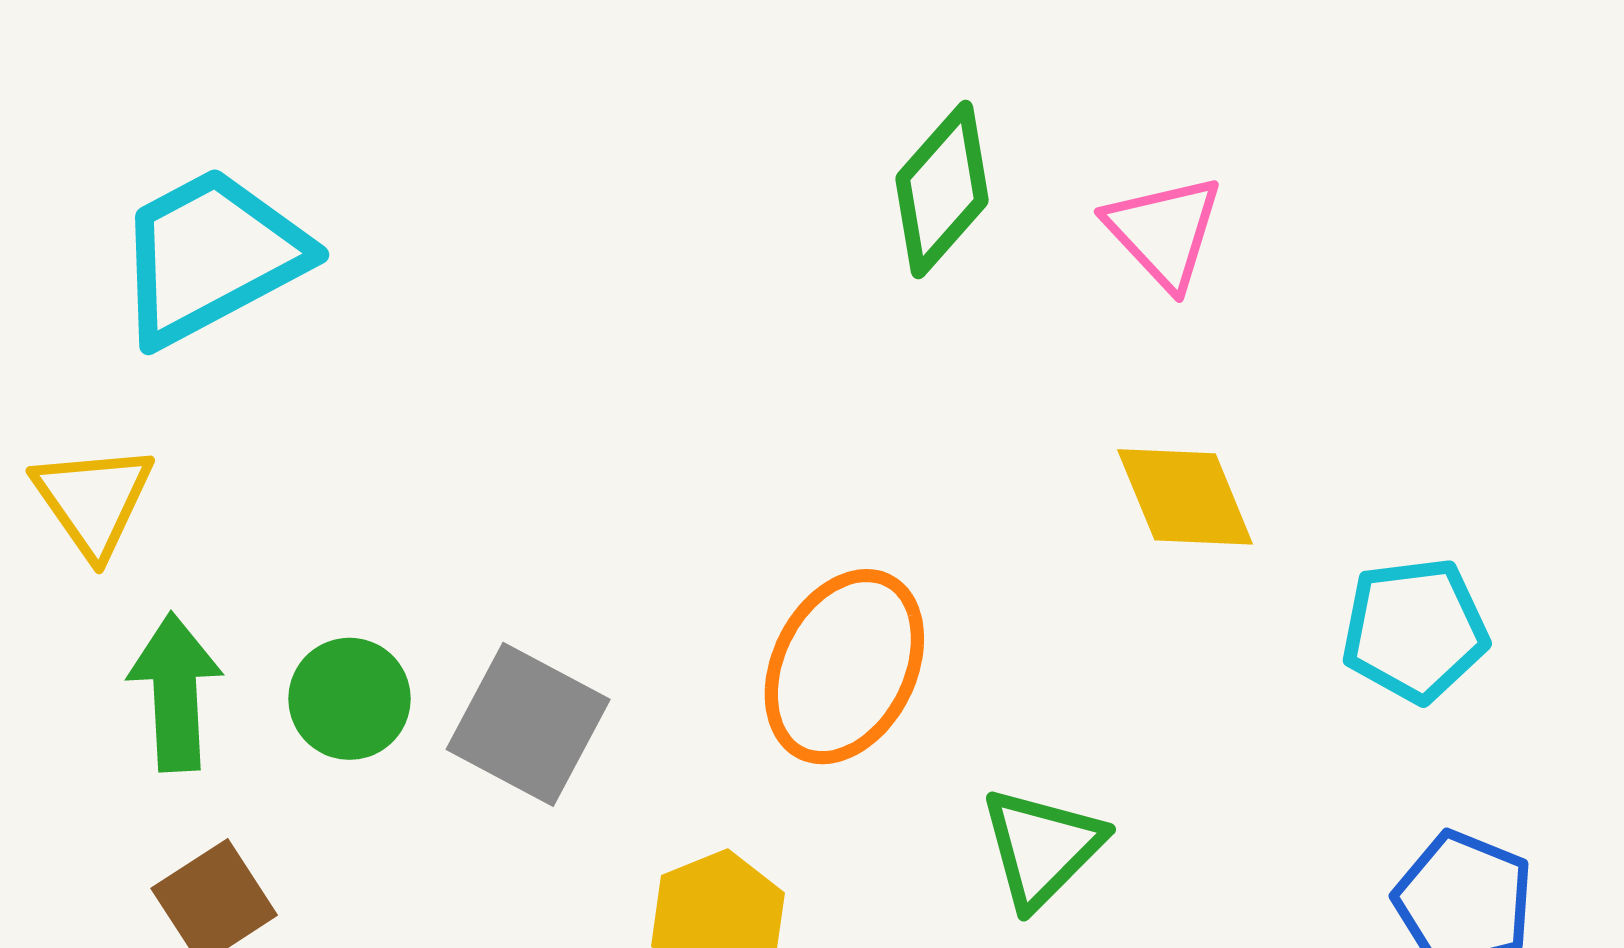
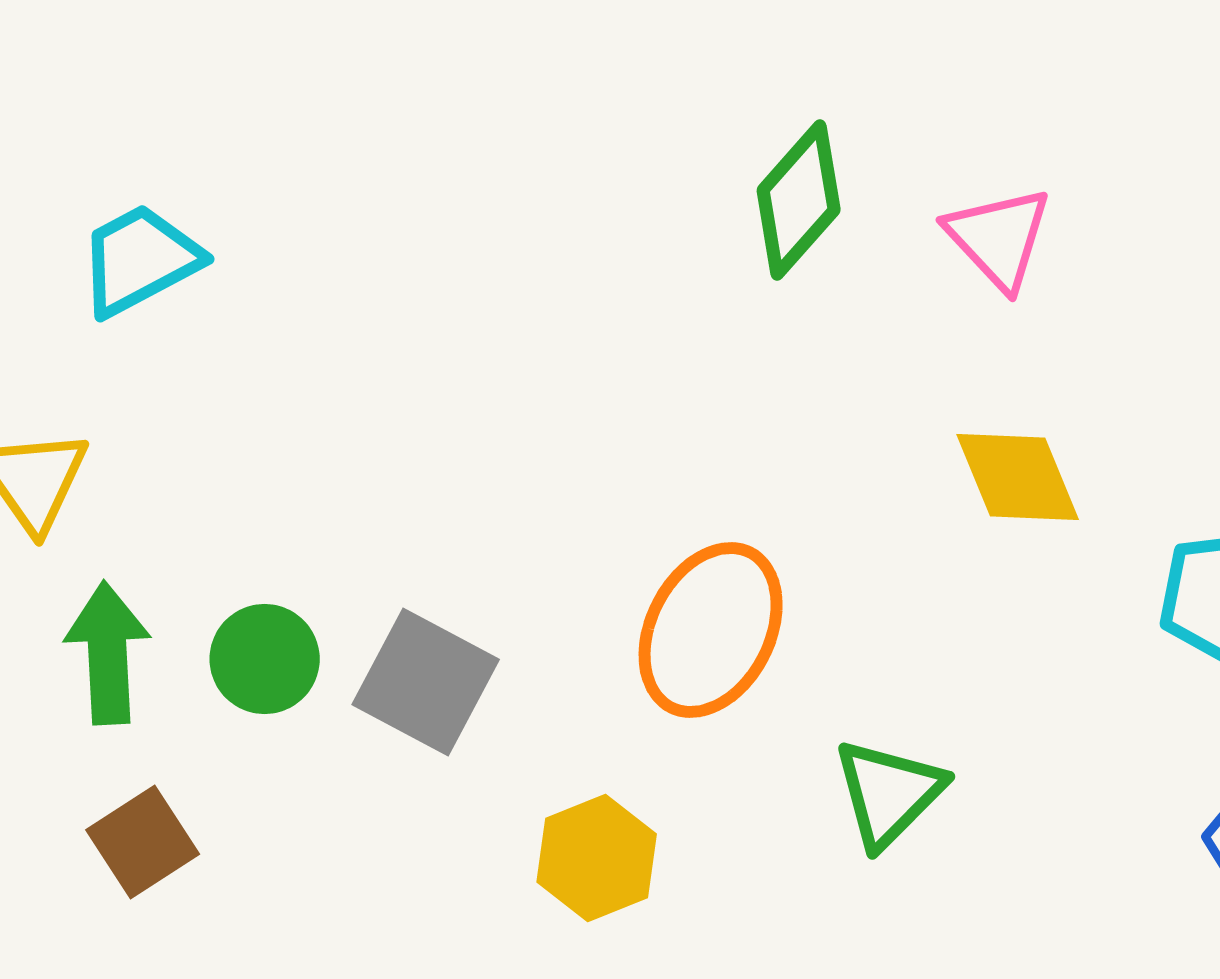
cyan trapezoid: (211, 256) -> (140, 260), size x0.7

